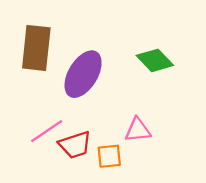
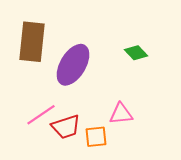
green diamond: (155, 60) -> (136, 53), size x0.7

